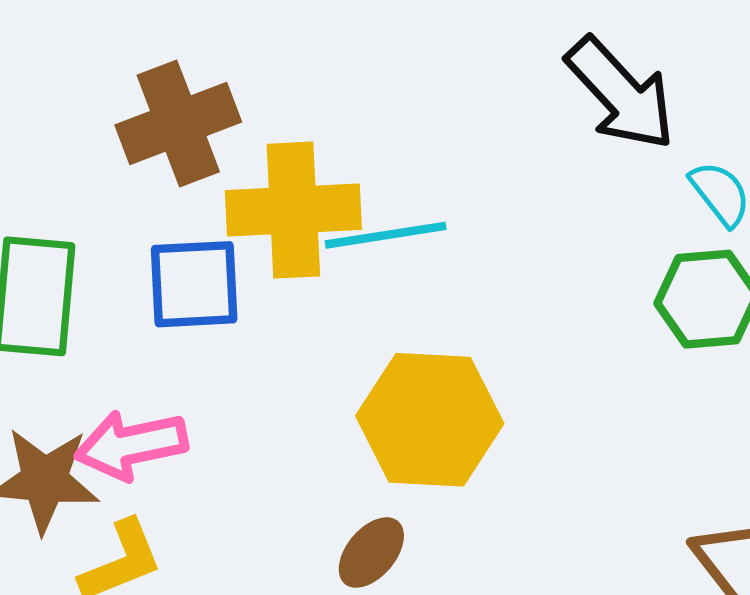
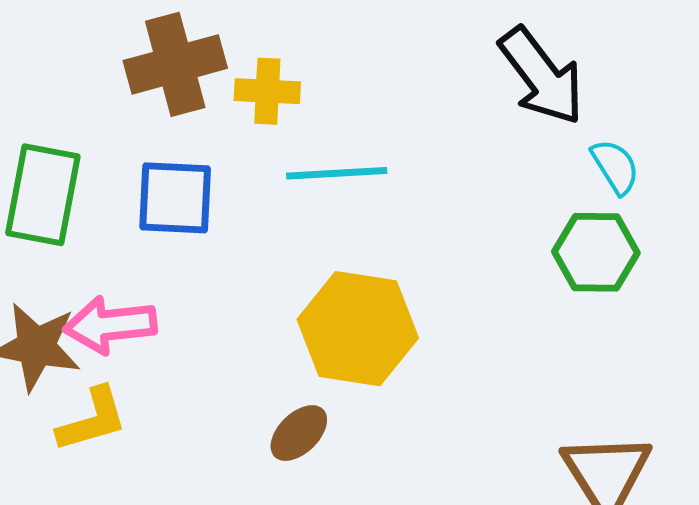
yellow cross: (293, 210) -> (267, 91), moved, size x0.6

